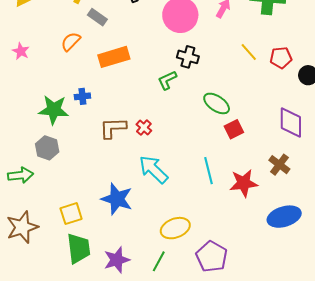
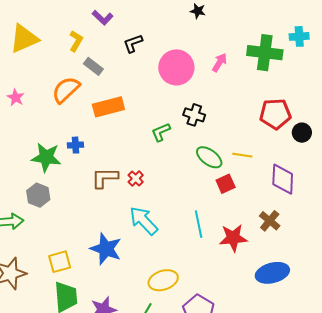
orange semicircle: (71, 42) -> (66, 90), size x1.4
yellow line: (249, 52) -> (242, 155), moved, turned -42
black cross: (188, 57) -> (194, 115), moved
red pentagon: (281, 58) -> (275, 114), size x1.4

